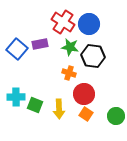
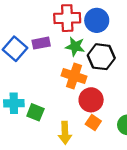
red cross: (63, 22) -> (67, 18), turned -35
orange cross: (69, 73) -> (74, 76), size x1.5
yellow arrow: (59, 109) -> (65, 133), moved

